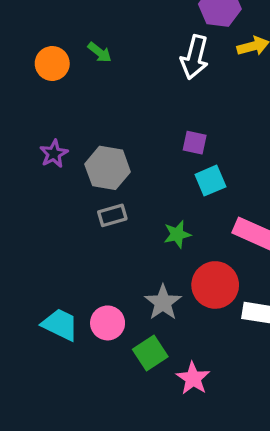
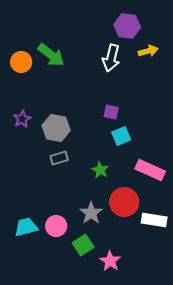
green arrow: (100, 52) -> (51, 55), size x1.8
green star: (177, 234) -> (100, 170), turned -30
cyan trapezoid: (60, 325) -> (26, 227), turned -40

